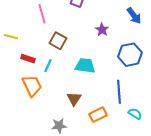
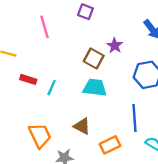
brown square: (58, 41) -> (94, 58), moved
orange trapezoid: (32, 86) -> (40, 135), moved
brown triangle: (74, 99) -> (82, 126), turned -35

